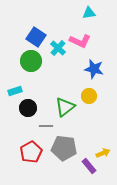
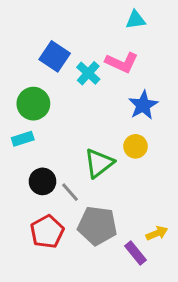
green circle: (31, 61) -> (33, 104), moved
blue star: (94, 69) -> (143, 105), turned 30
black circle: (28, 108) -> (42, 181), moved
gray line: (46, 126) -> (70, 192), turned 48

